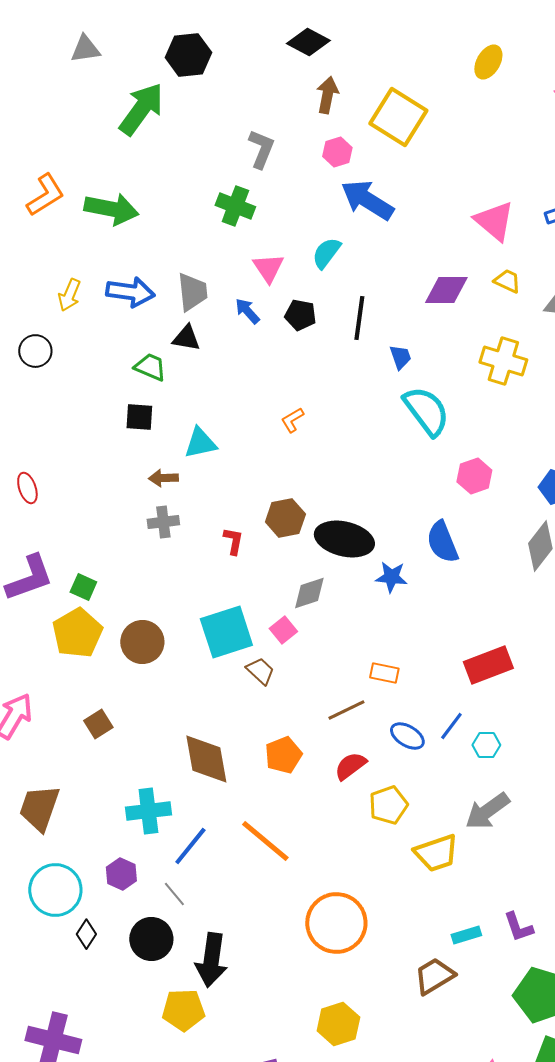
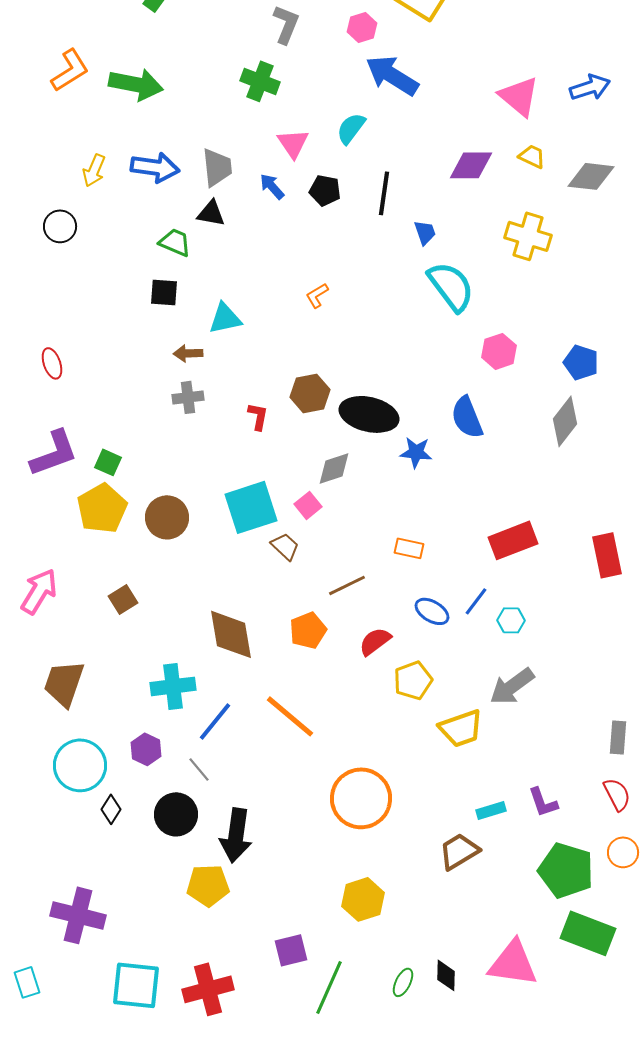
brown line: (346, 710) -> (347, 585), moved

